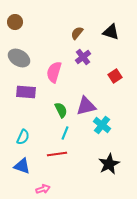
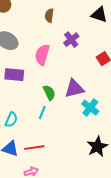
brown semicircle: (77, 33) -> (49, 16), moved, turned -32
cyan line: (65, 133) -> (42, 113), moved
red line: (57, 154) -> (34, 148), moved

